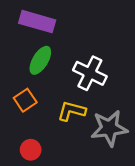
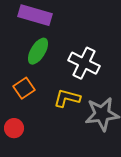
red circle: (31, 150) -> (14, 128), moved

